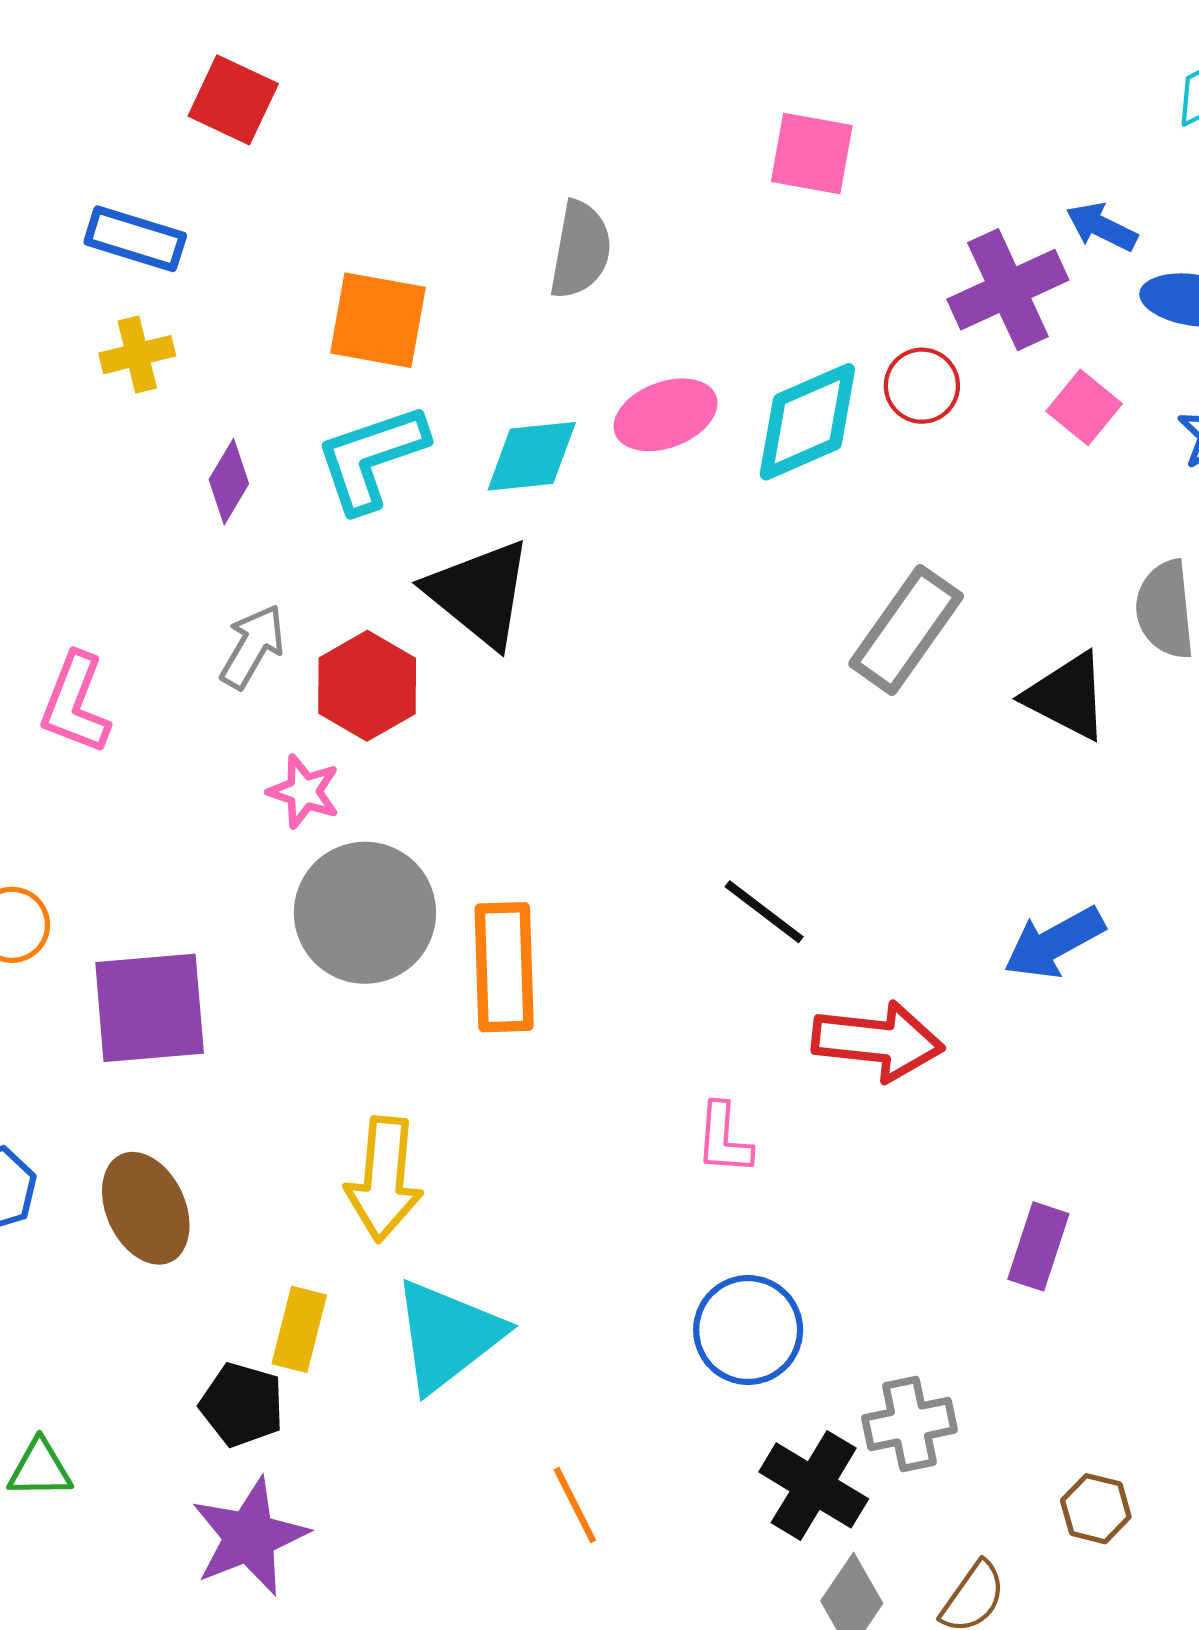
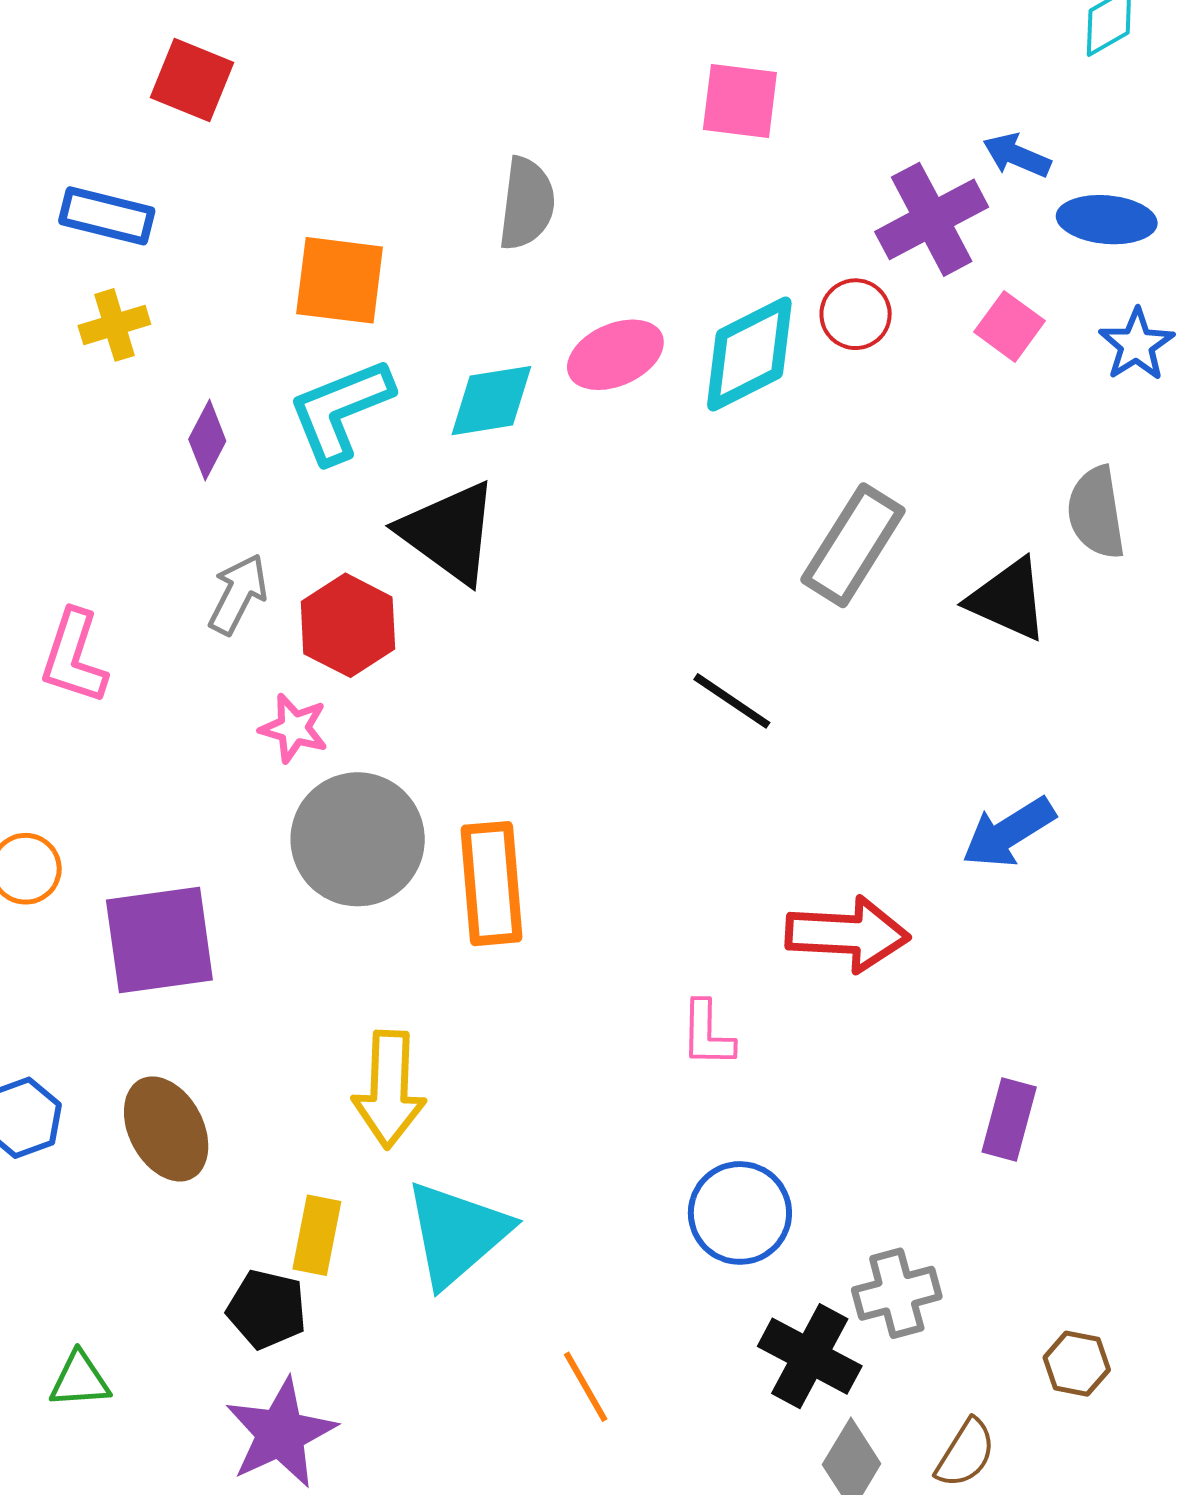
black line: (764, 912) -> (732, 701), moved

